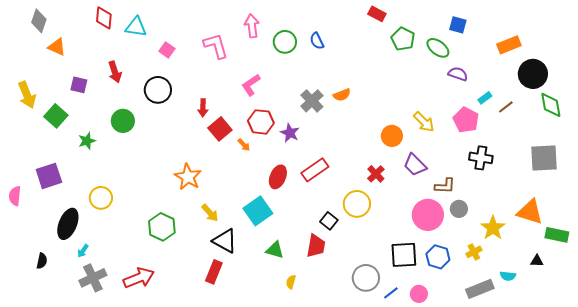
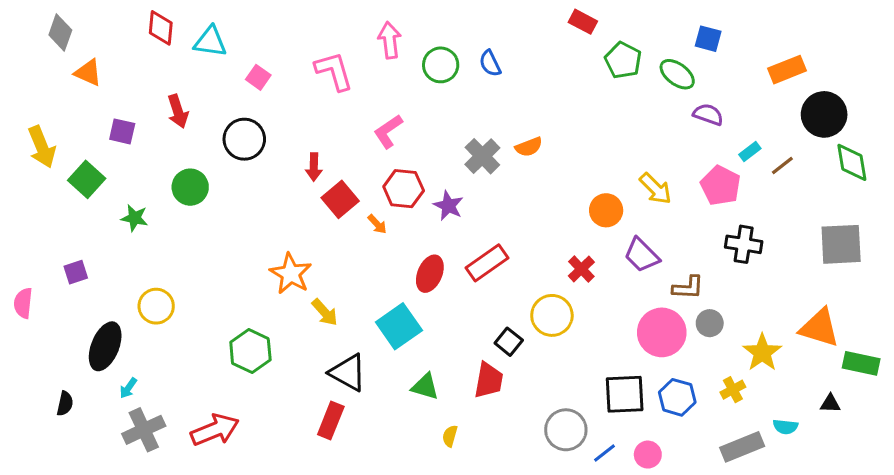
green star: (87, 141) -> (135, 218), turned 30
purple square: (49, 176) -> (76, 272), size x0.6
yellow arrow: (210, 213) -> (325, 312), moved

